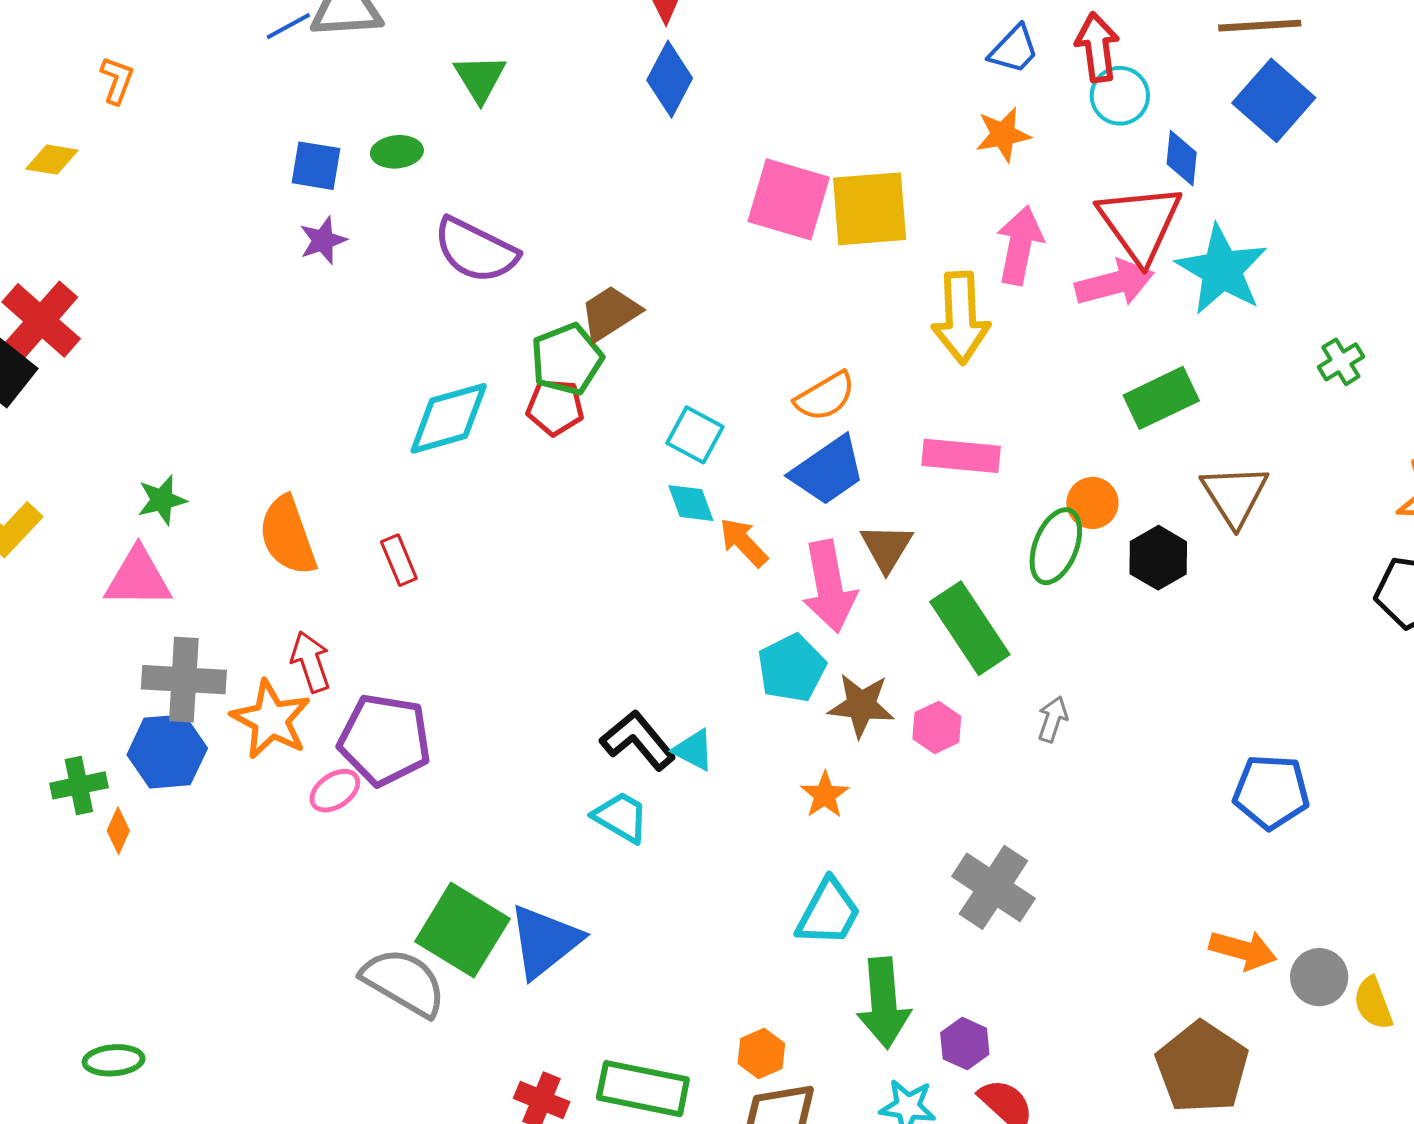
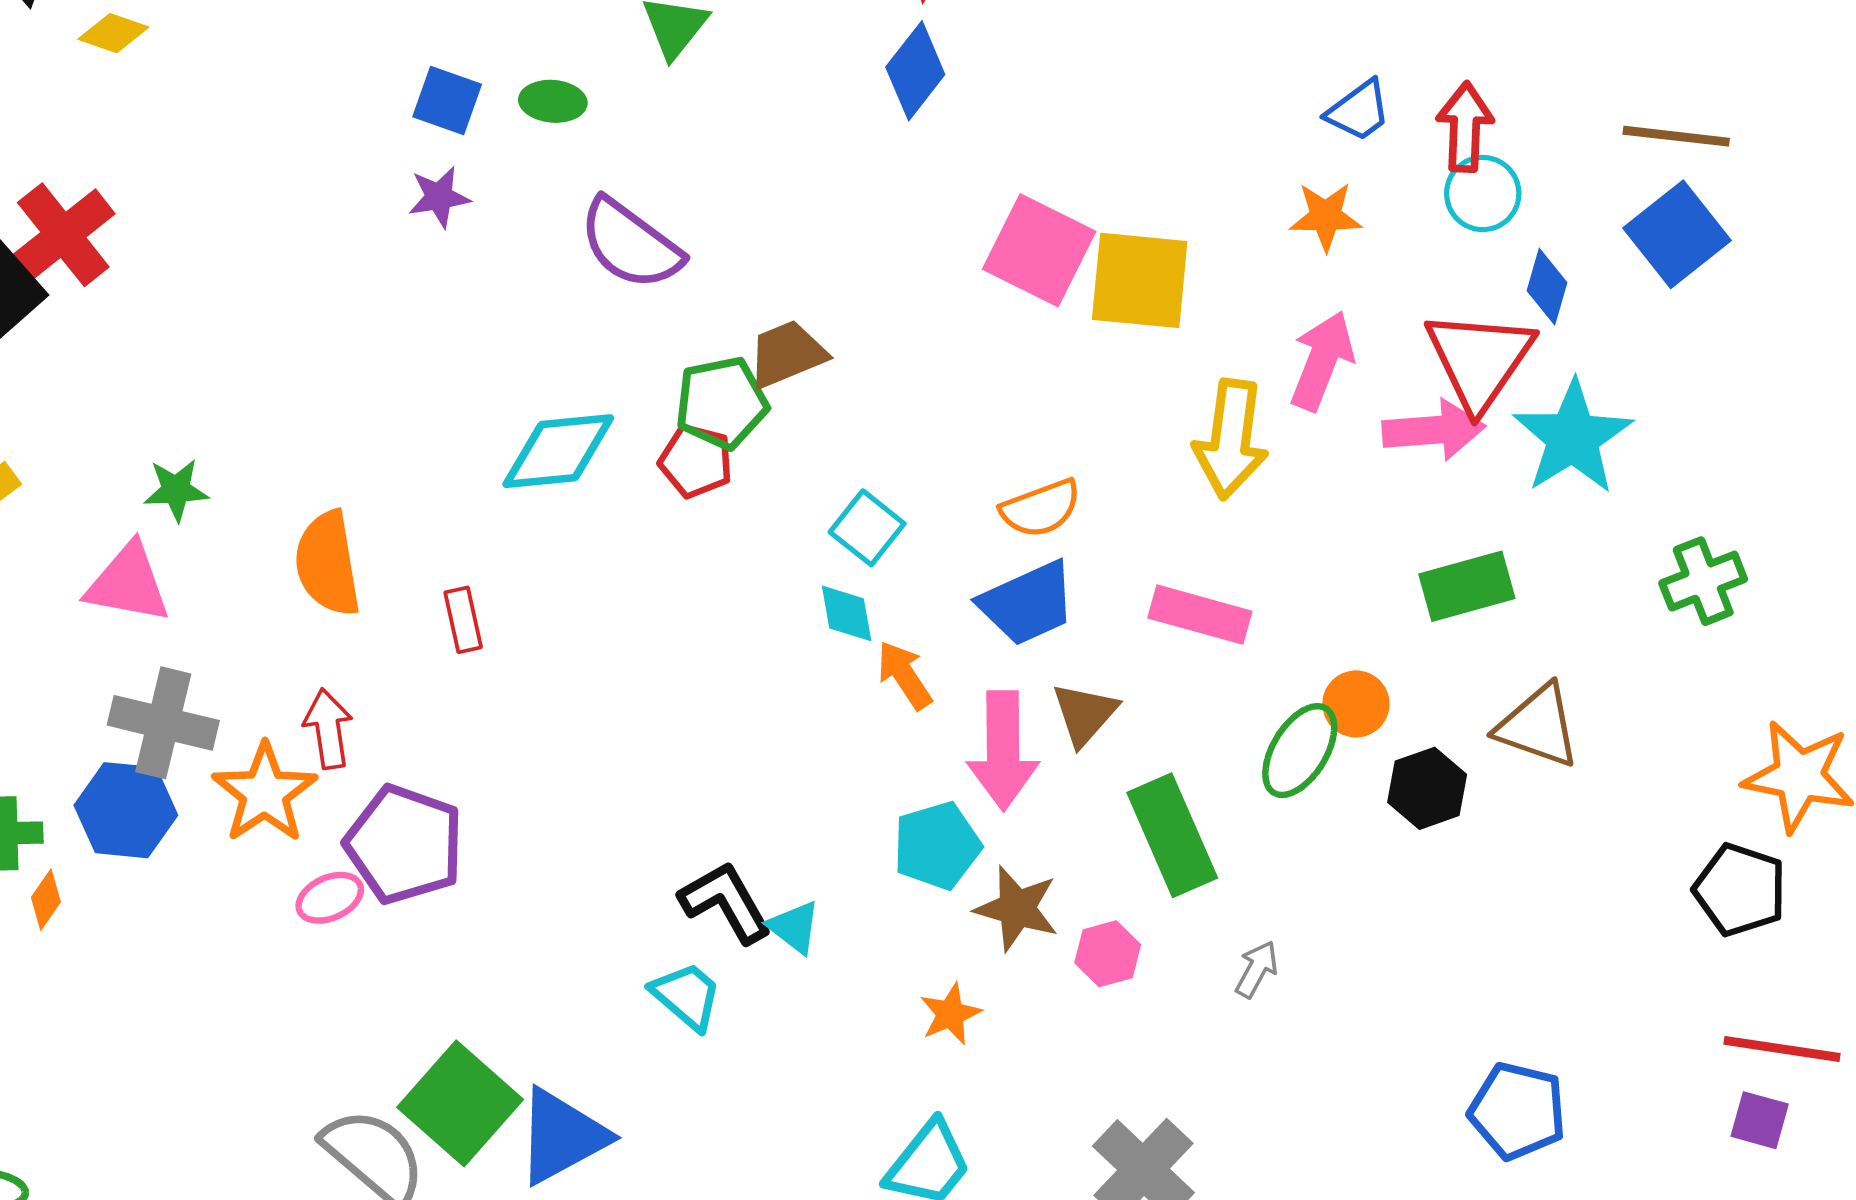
green cross: (1341, 362) -> (1703, 581), size x1.4
brown triangle: (1235, 495) -> (1538, 726), turned -48

